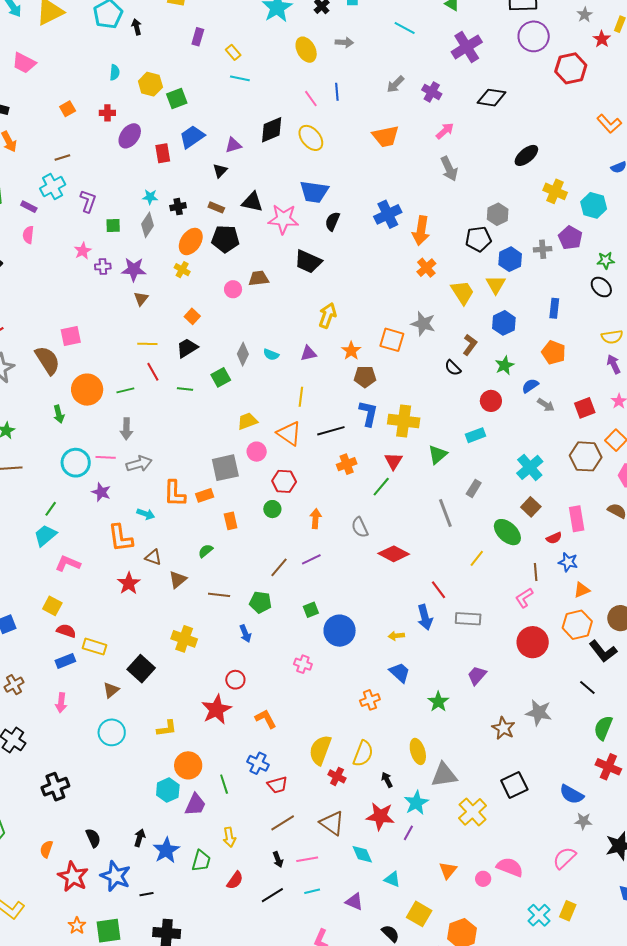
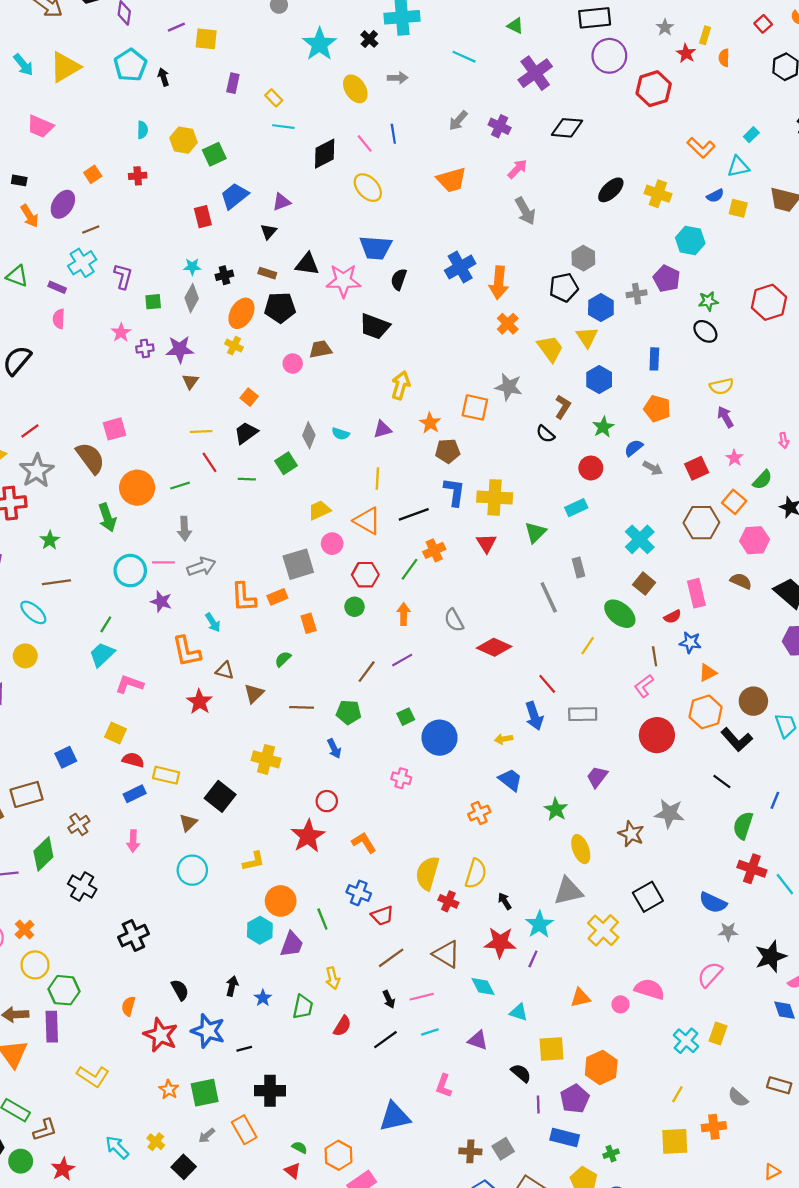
black diamond: (272, 130) -> (325, 154), moved
purple ellipse: (130, 136) -> (63, 204), moved
yellow cross: (555, 191) -> (658, 194), moved
green arrow: (59, 414) -> (107, 517), size x1.4
green line: (381, 487) -> (410, 569), moved
gray rectangle: (474, 488) -> (578, 567), turned -42
cyan arrow: (146, 514) -> (213, 622), turned 42
yellow ellipse: (418, 751) -> (581, 849), moved
blue star: (166, 850) -> (263, 998), size x0.6
orange triangle: (448, 870) -> (580, 998), turned 42
yellow square: (419, 914) -> (552, 1049), turned -30

